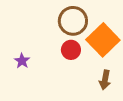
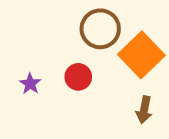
red circle: (71, 50) -> (78, 77), moved

